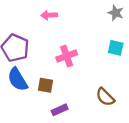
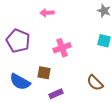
blue semicircle: (18, 79) -> (20, 82), moved, turned -30

